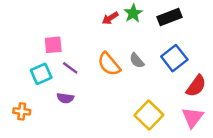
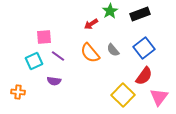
red arrow: (110, 18) -> (91, 24), moved
red semicircle: (196, 86) -> (144, 76), moved

